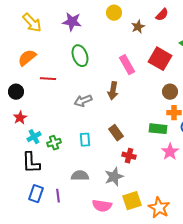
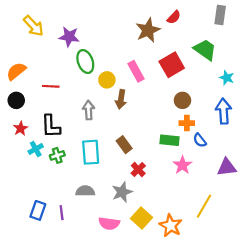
yellow circle: (114, 13) -> (107, 80), moved
purple star: (72, 22) -> (69, 37), moved
brown star: (138, 27) -> (148, 30), size x1.6
orange semicircle: (27, 58) -> (16, 71), moved
red square: (160, 59) -> (172, 65), turned 30
gray arrow: (83, 101) -> (89, 110), turned 108
cyan rectangle: (85, 140) -> (91, 152), size x1.6
red cross: (129, 156) -> (138, 169), turned 32
black L-shape: (31, 163) -> (51, 126), moved
yellow square: (132, 201) -> (141, 218), turned -30

